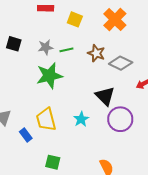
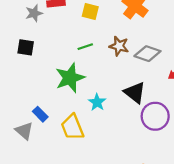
gray star: (46, 47) -> (34, 13), moved
cyan star: (81, 119) -> (97, 102), moved
blue rectangle: (26, 135) -> (40, 114), moved

